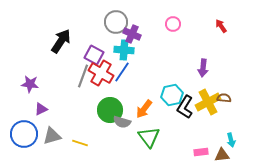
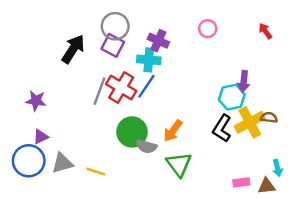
gray circle: (116, 22) -> (115, 26), moved
purple square: (94, 55) -> (113, 45), moved
cyan hexagon: (172, 95) -> (232, 97), moved
purple triangle: (41, 109) -> (41, 137), moved

